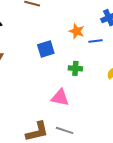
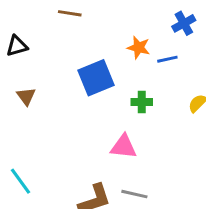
blue square: (46, 49) -> (96, 78), size x1.4

